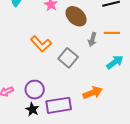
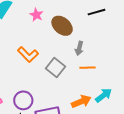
orange line: (112, 33) -> (88, 68), moved
cyan arrow: (115, 62) -> (104, 95), moved

